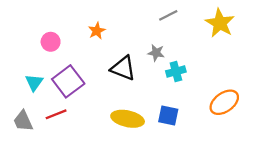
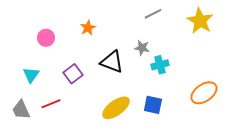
purple square: (68, 81) -> (73, 74), moved, size x0.7
yellow ellipse: (128, 119) -> (116, 108), turned -48

